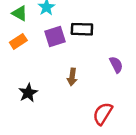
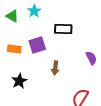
purple square: (55, 37) -> (37, 45), moved
orange rectangle: (18, 41) -> (14, 49), moved, turned 40

